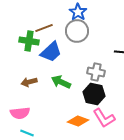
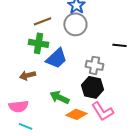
green cross: (29, 41) -> (38, 43), moved
blue trapezoid: (51, 52) -> (56, 58), moved
green arrow: (61, 82) -> (59, 97), moved

